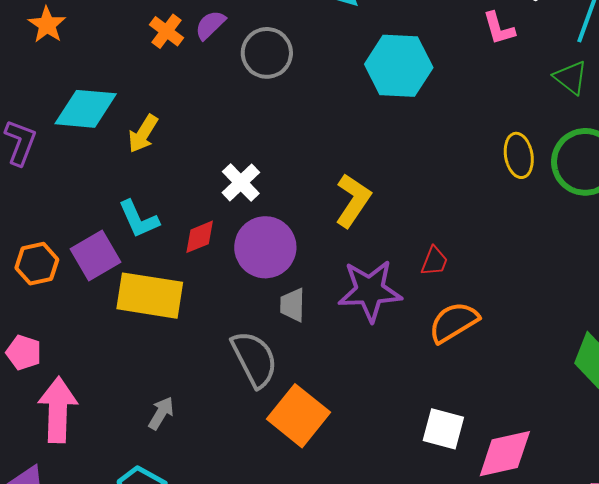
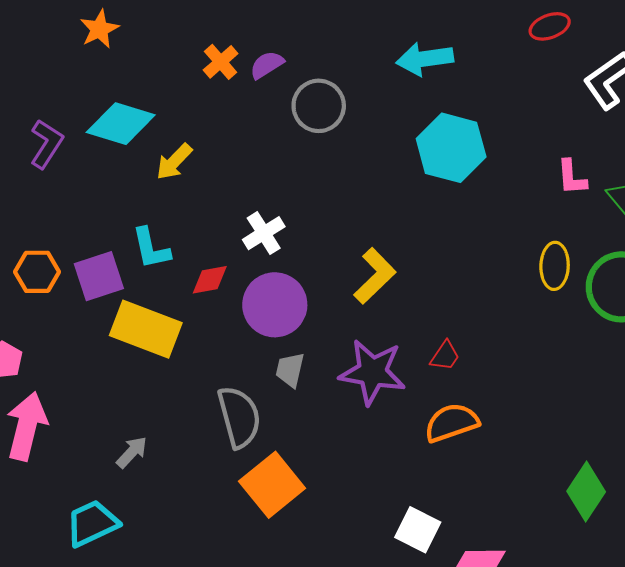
pink L-shape: (499, 28) -> (572, 177), moved

